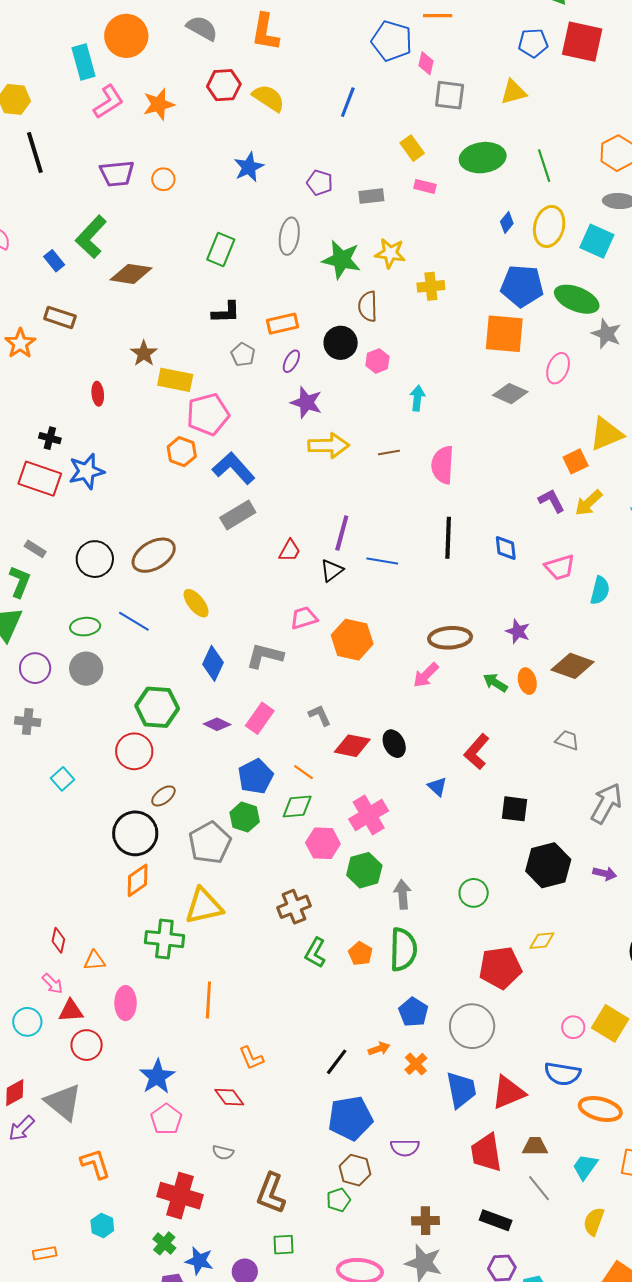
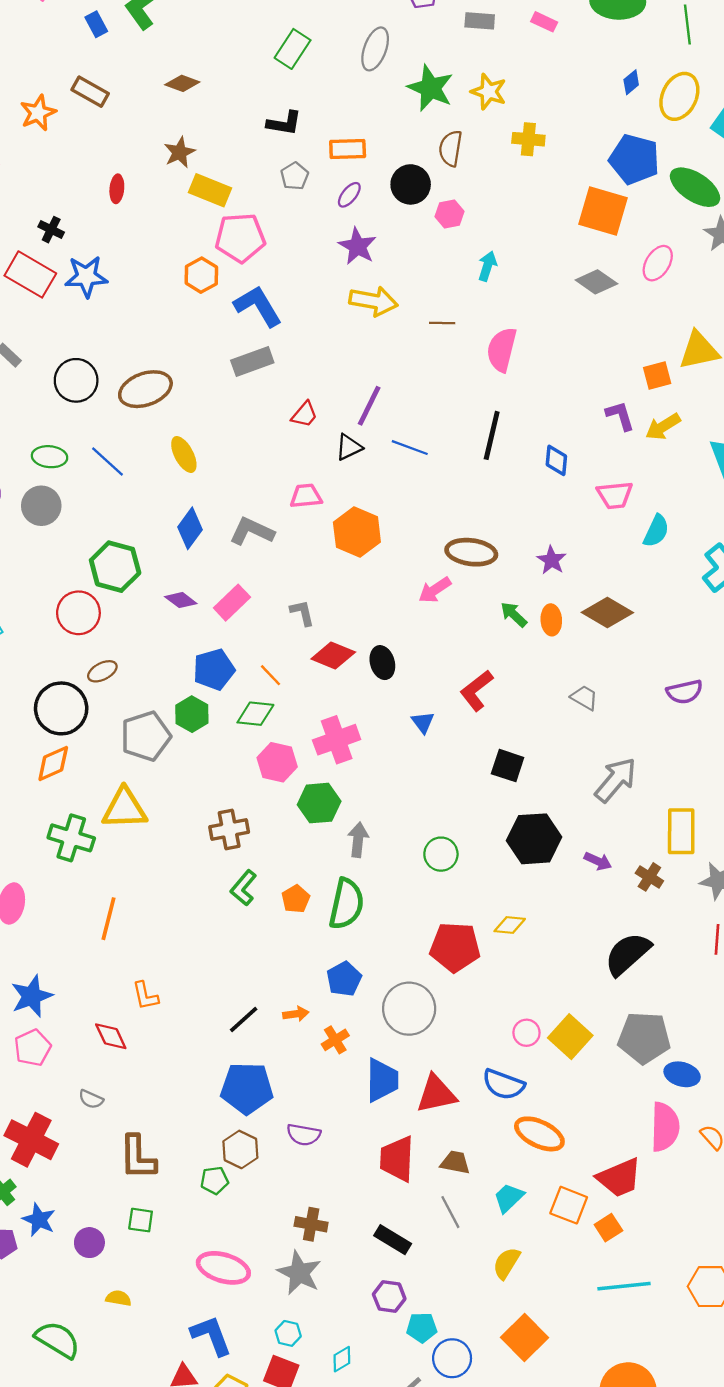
brown diamond: (131, 274) -> (182, 83), moved, size x0.7
brown L-shape: (271, 1193) -> (138, 1157), turned -33

